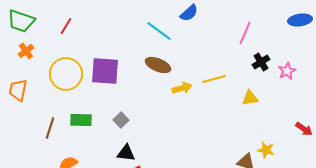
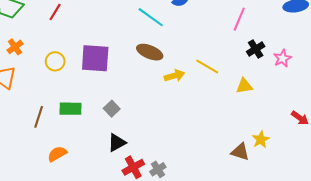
orange cross: (26, 51) -> (15, 47), moved
yellow circle: (66, 74) -> (55, 61), size x0.6
yellow line: (214, 79) -> (207, 66), turned 45
yellow star: (266, 150) -> (261, 139), turned 30
black triangle: (126, 153) -> (117, 143), turned -36

